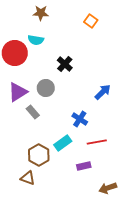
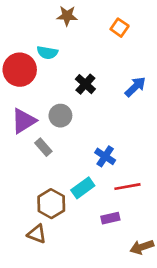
brown star: (41, 13) -> (67, 16), moved
blue arrow: (103, 92) -> (135, 87), moved

